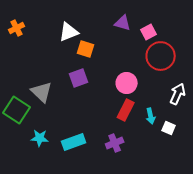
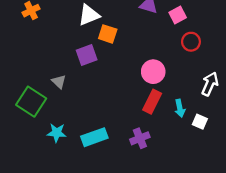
red circle: (161, 56) -> (191, 42), size x0.6
purple square: (79, 78) -> (87, 55), moved
gray triangle: (42, 92) -> (59, 82), size x0.6

